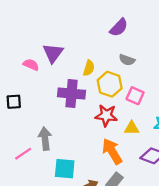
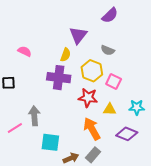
purple semicircle: (119, 28) -> (110, 15), moved
purple triangle: (53, 53) -> (78, 35), moved
yellow semicircle: (89, 68) -> (65, 55), moved

